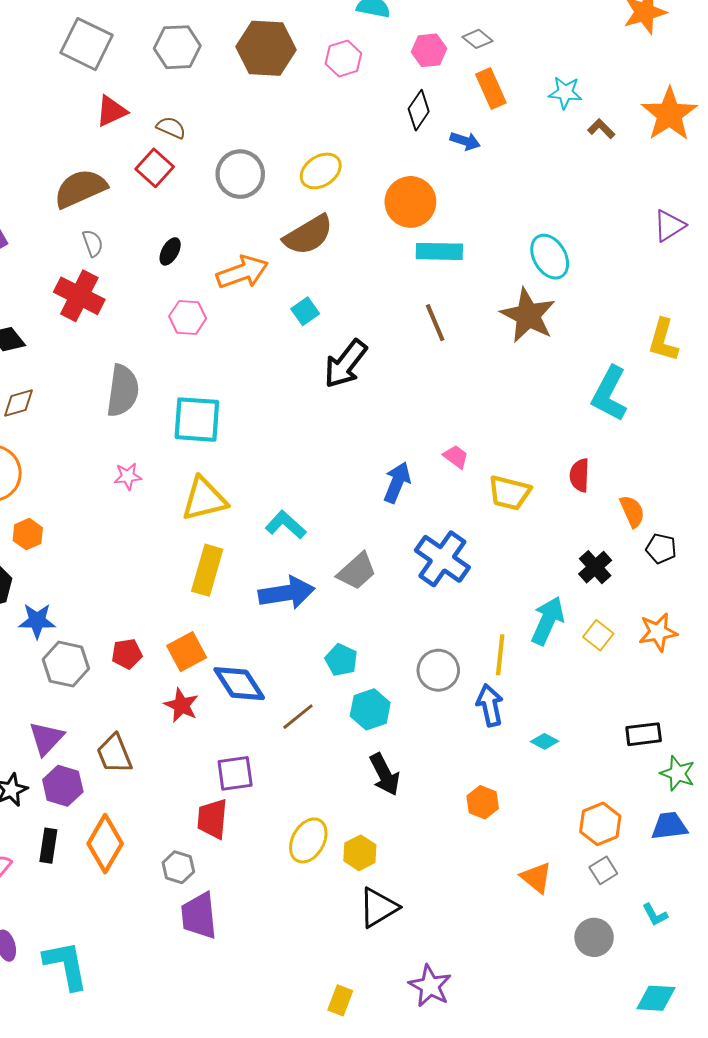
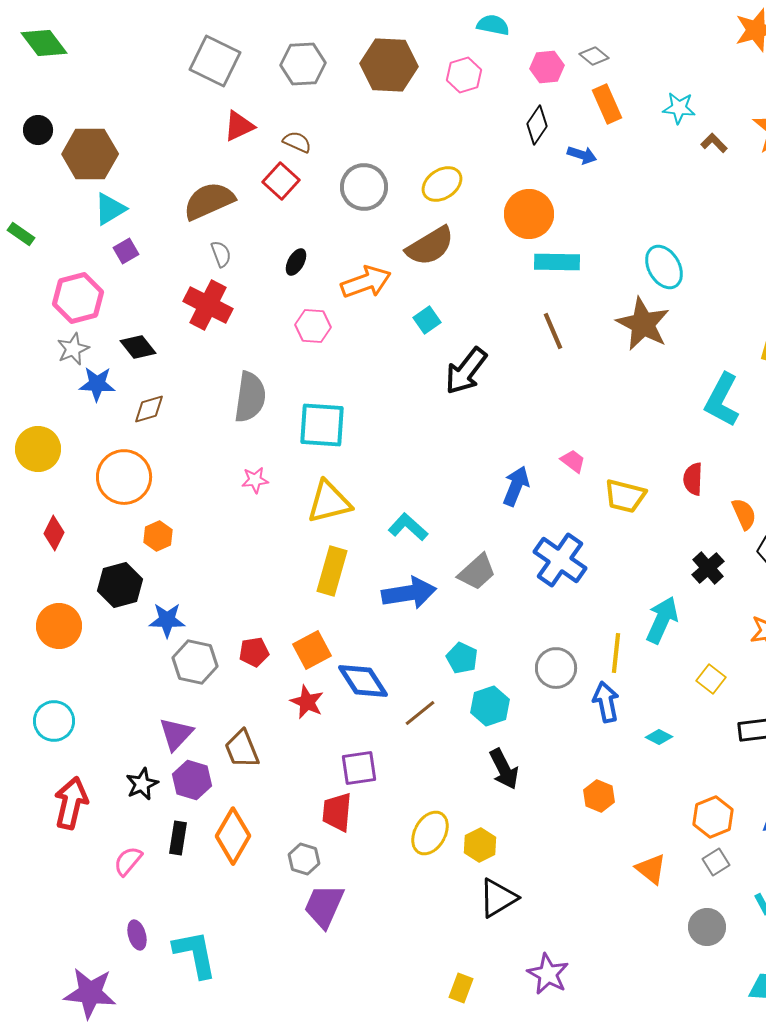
yellow square: (598, 635) -> (711, 679), moved
purple trapezoid: (199, 916) -> (324, 906), turned 30

